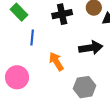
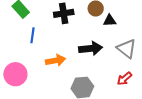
orange arrow: (56, 61) -> (56, 60), turned 108

